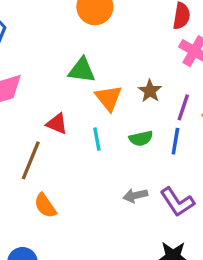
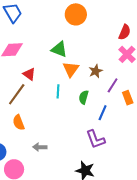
red triangle: (57, 124) -> (29, 74), moved
green semicircle: (141, 138) -> (84, 97), turned 104
blue line: (175, 141) -> (103, 113), moved
gray arrow: (135, 195) -> (40, 147), moved

